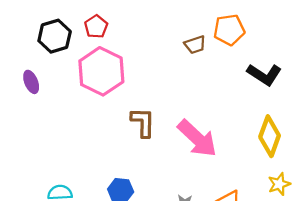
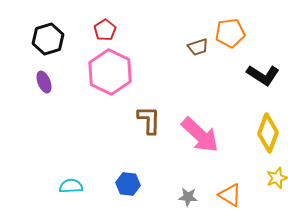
black hexagon: (55, 36) -> (48, 39), moved

